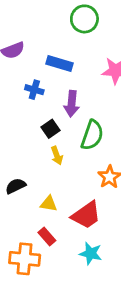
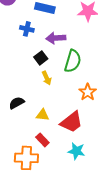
purple arrow: (72, 104) -> (56, 38), turned 84

